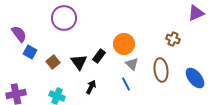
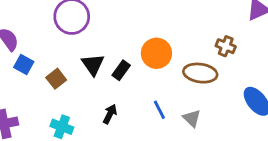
black triangle: (79, 62) -> (93, 65), moved
gray triangle: (132, 64) -> (192, 118), moved
brown ellipse: (161, 70) -> (200, 73), moved, turned -75

